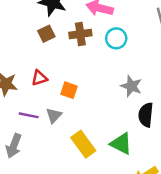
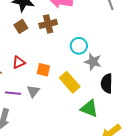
cyan circle: (116, 38) -> (79, 46), moved
yellow rectangle: (83, 144) -> (70, 82), moved

